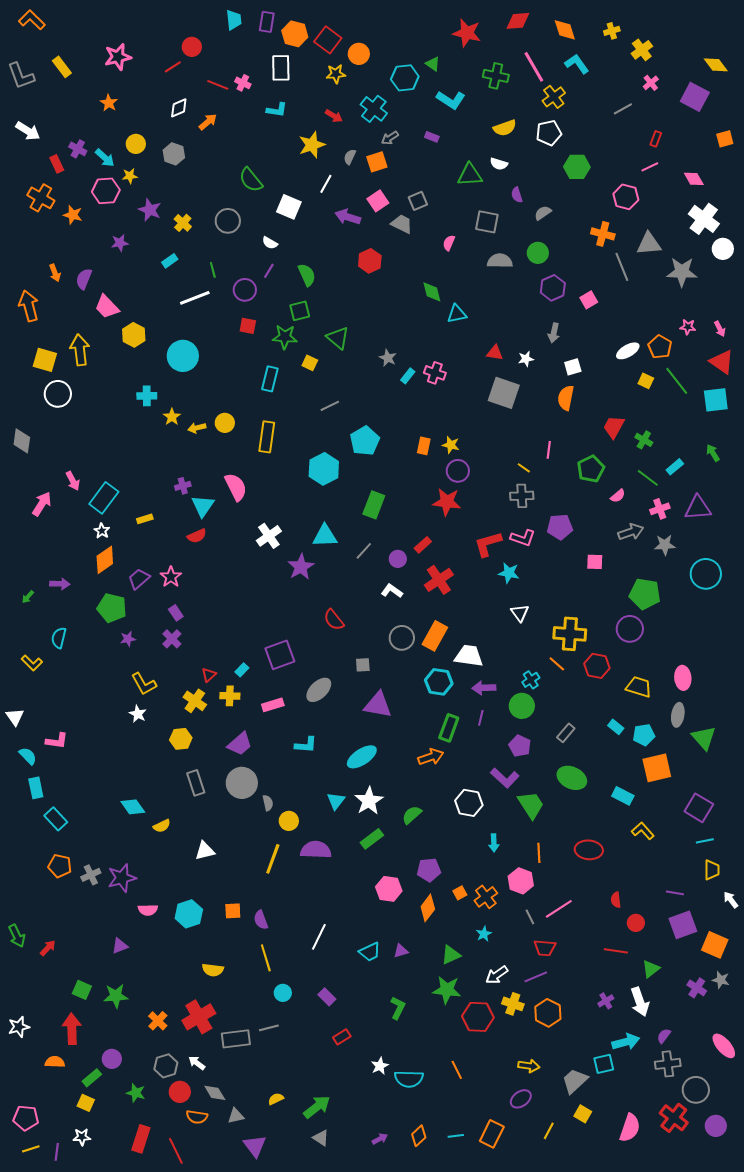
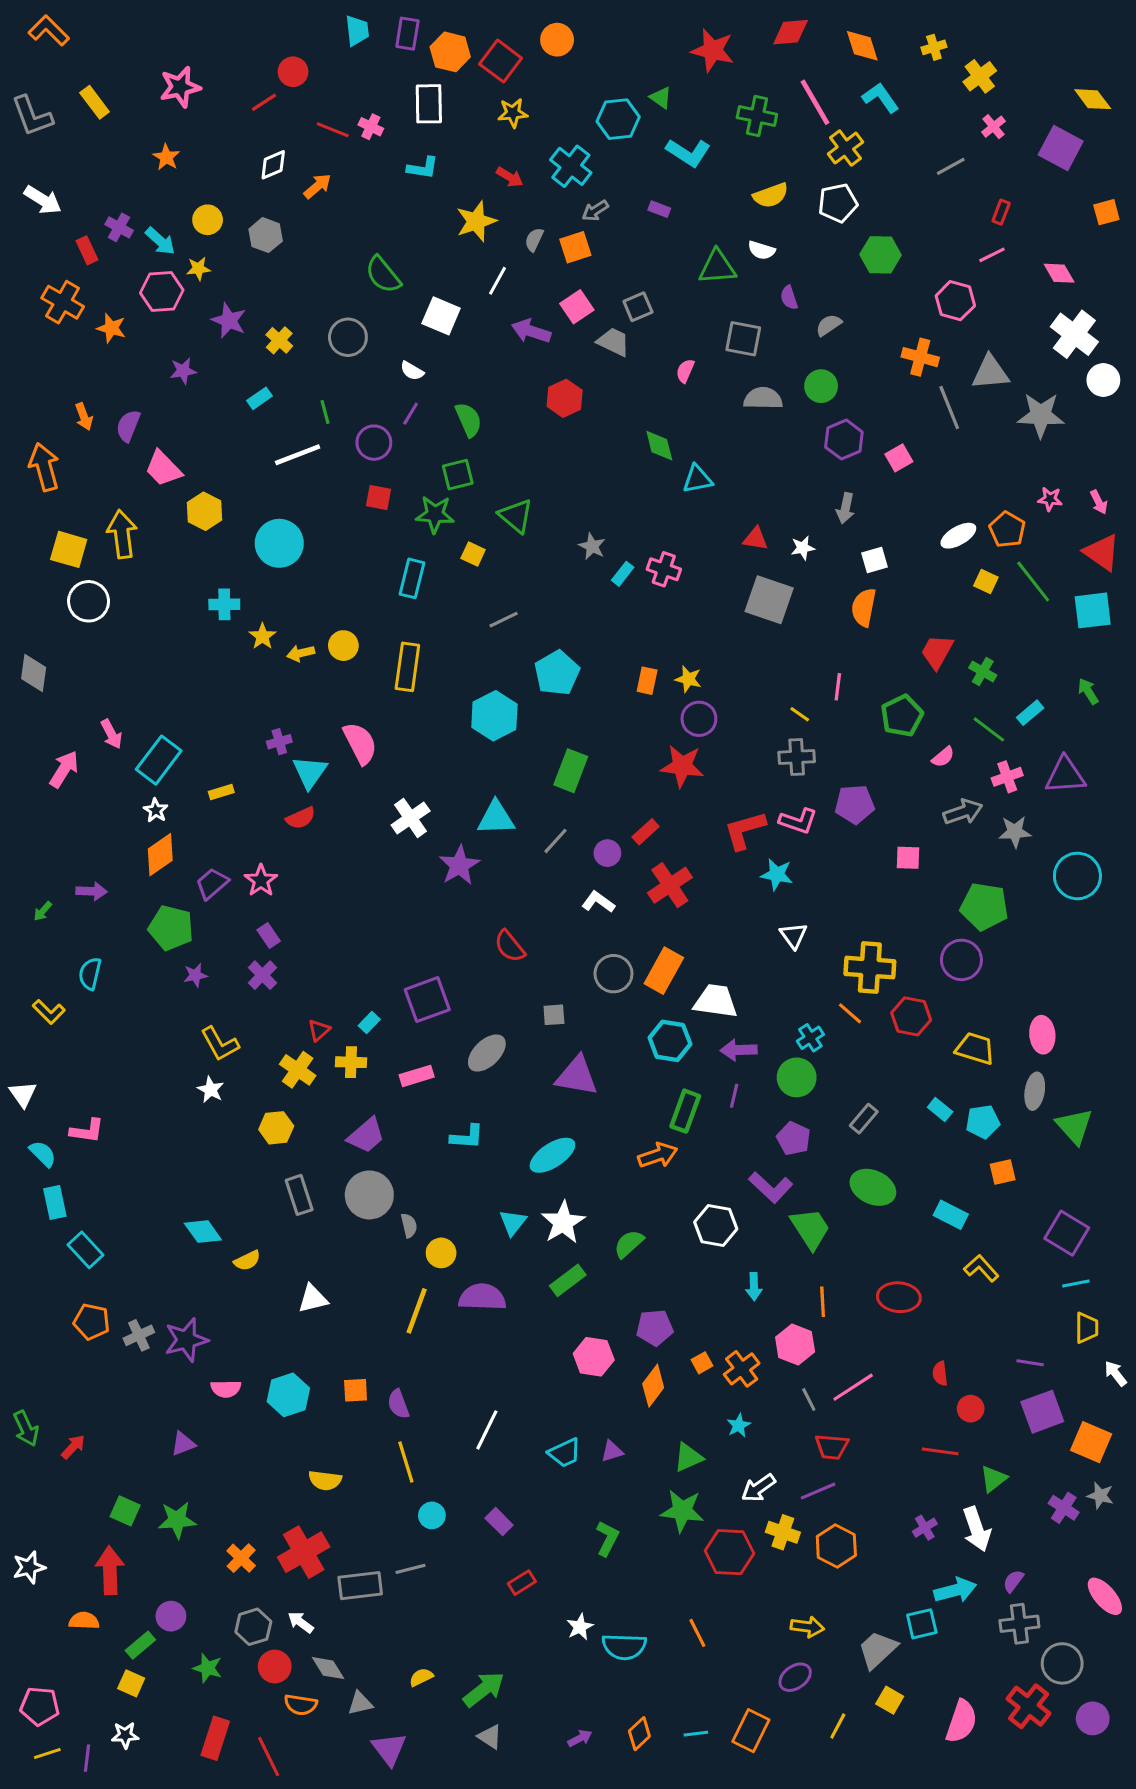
orange circle: (359, 54) -> (557, 40), moved
orange square: (657, 768) -> (1003, 1172), size x0.6

